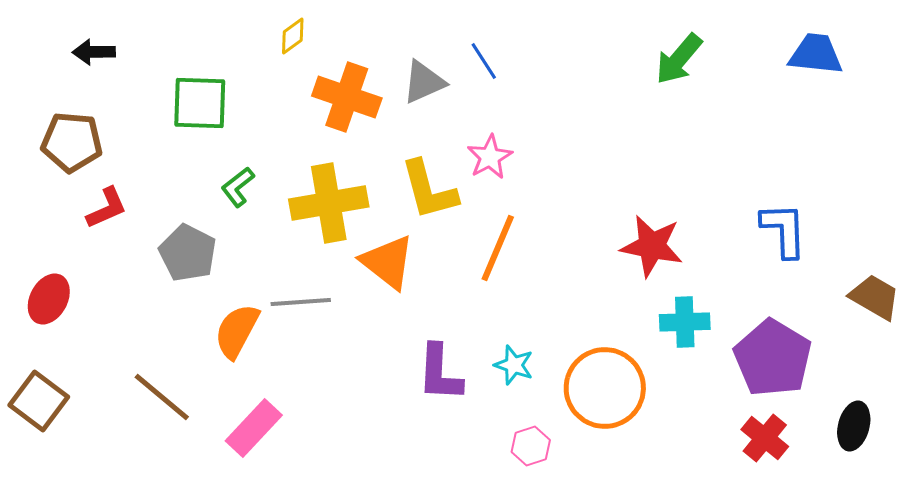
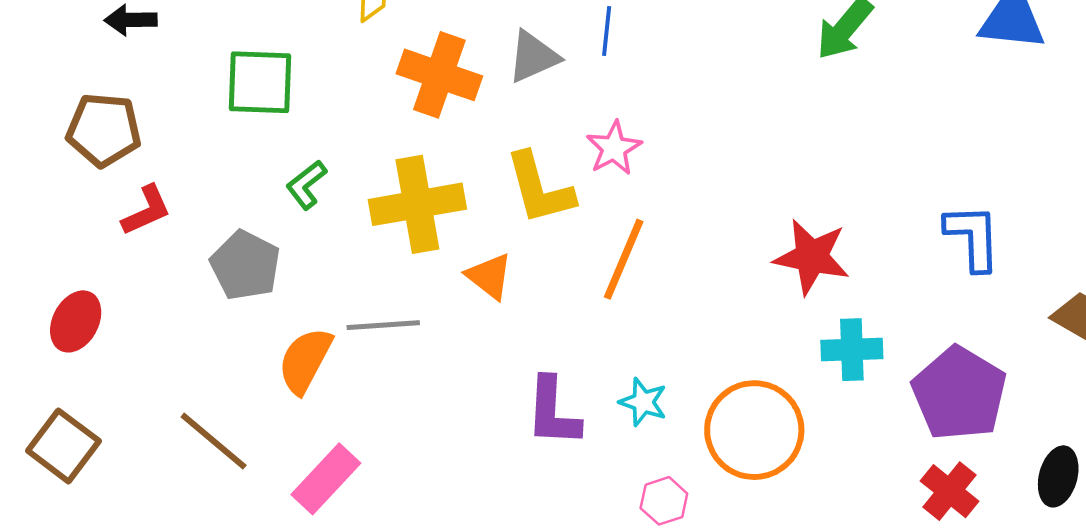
blue line: (484, 61) -> (607, 31), turned 39
orange triangle: (388, 262) -> (489, 276), size x0.7

